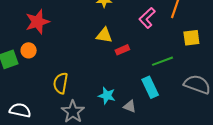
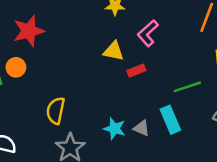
pink L-shape: (147, 18) -> (148, 33), moved
gray triangle: (130, 106) -> (142, 128), moved

